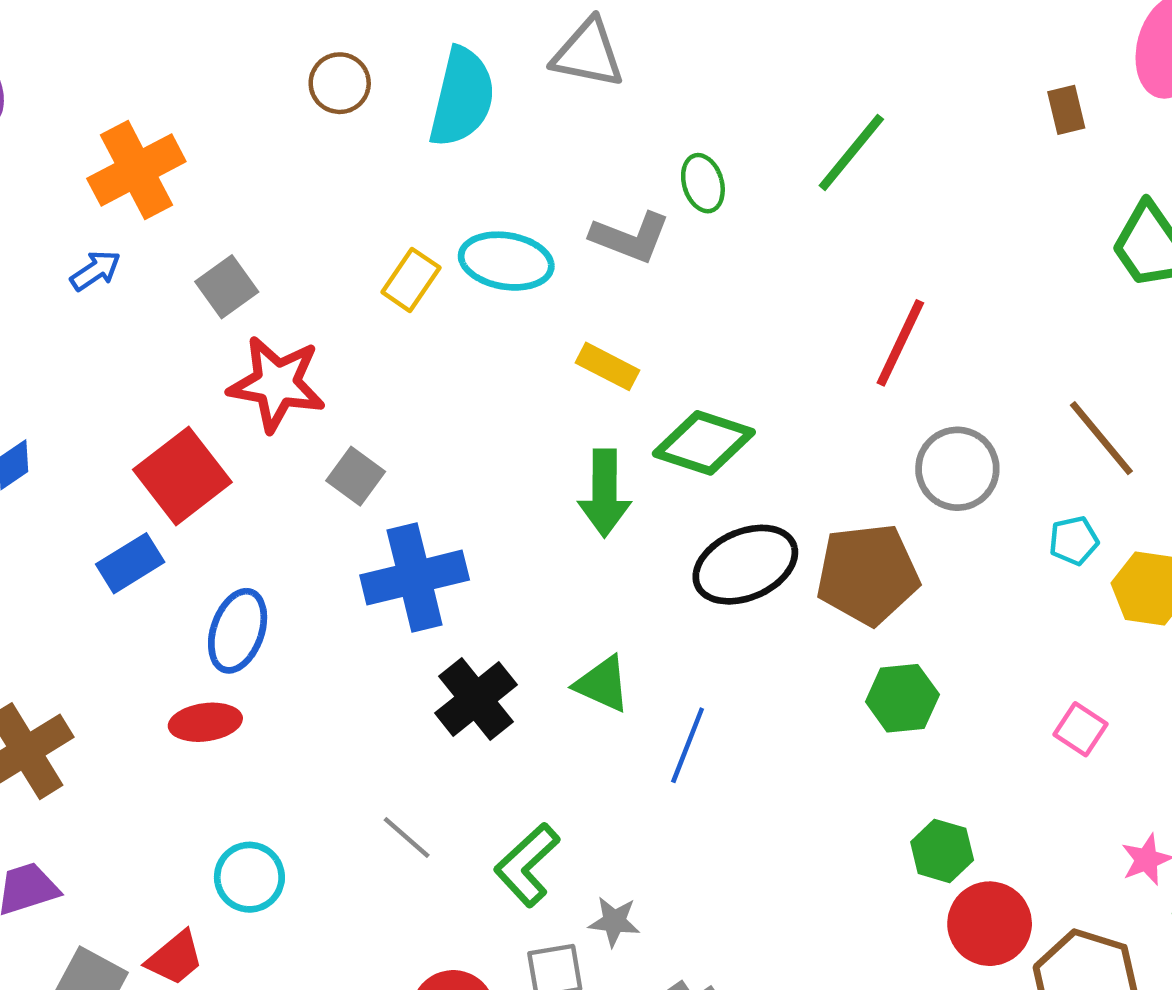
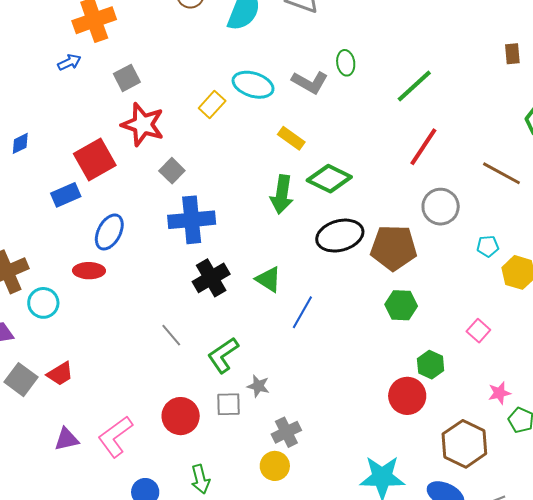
green line: (851, 152) -> (414, 86), moved
yellow rectangle: (411, 280) -> (212, 104), moved
brown line: (1101, 438) -> (501, 173), moved, turned -30
green hexagon: (942, 851) -> (431, 365), moved
cyan circle: (249, 877) -> (43, 303), moved
red circle: (990, 924) -> (407, 396), moved

